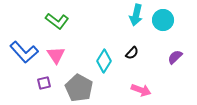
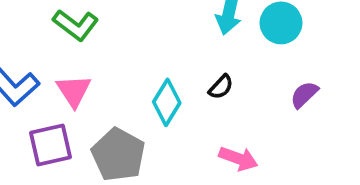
purple square: (44, 83) -> (50, 145), size x1.6

